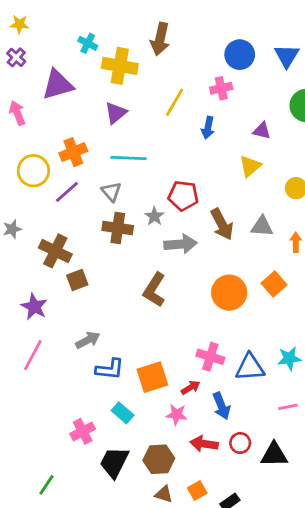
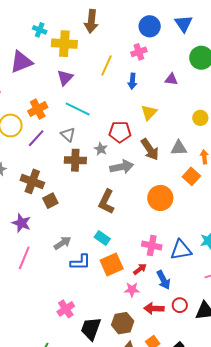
cyan line: (128, 158) -> (78, 109), turned 30
yellow triangle: (250, 166) -> (149, 112), moved
orange square: (274, 284) -> (191, 176), moved
cyan rectangle: (123, 413) -> (102, 238), moved

